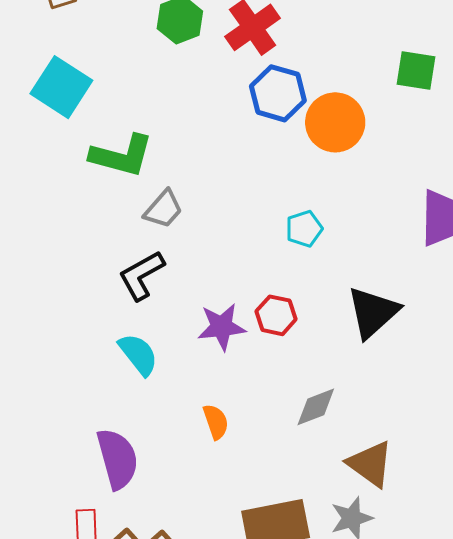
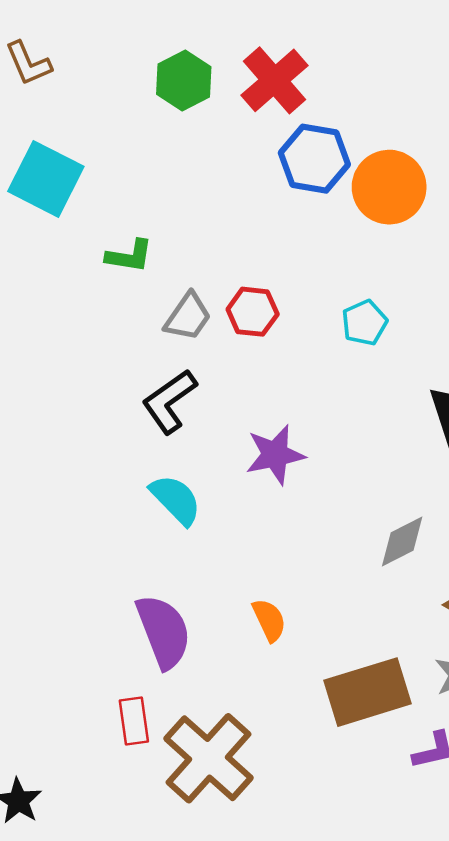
green L-shape: (122, 156) -> (129, 256), size x0.6
red hexagon: (276, 315) -> (253, 312), moved
orange semicircle: (216, 422) -> (269, 620), moved

